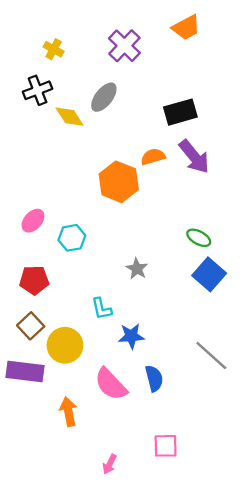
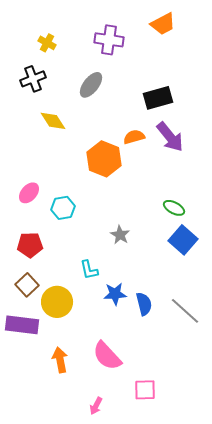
purple cross: (124, 46) -> (109, 40), turned -36
yellow diamond: (70, 117) -> (53, 121), moved
blue semicircle: (154, 378) -> (144, 304), moved
pink semicircle: (111, 384) -> (107, 356), moved

